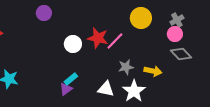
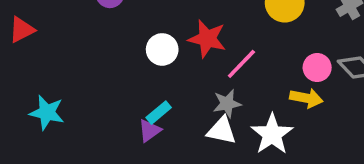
pink circle: (175, 34) -> (317, 67), moved
pink line: (115, 41) -> (241, 64), moved
gray star: (126, 67) -> (227, 104), moved

